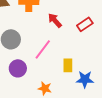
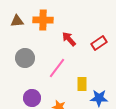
purple circle: (18, 68) -> (32, 98), moved

